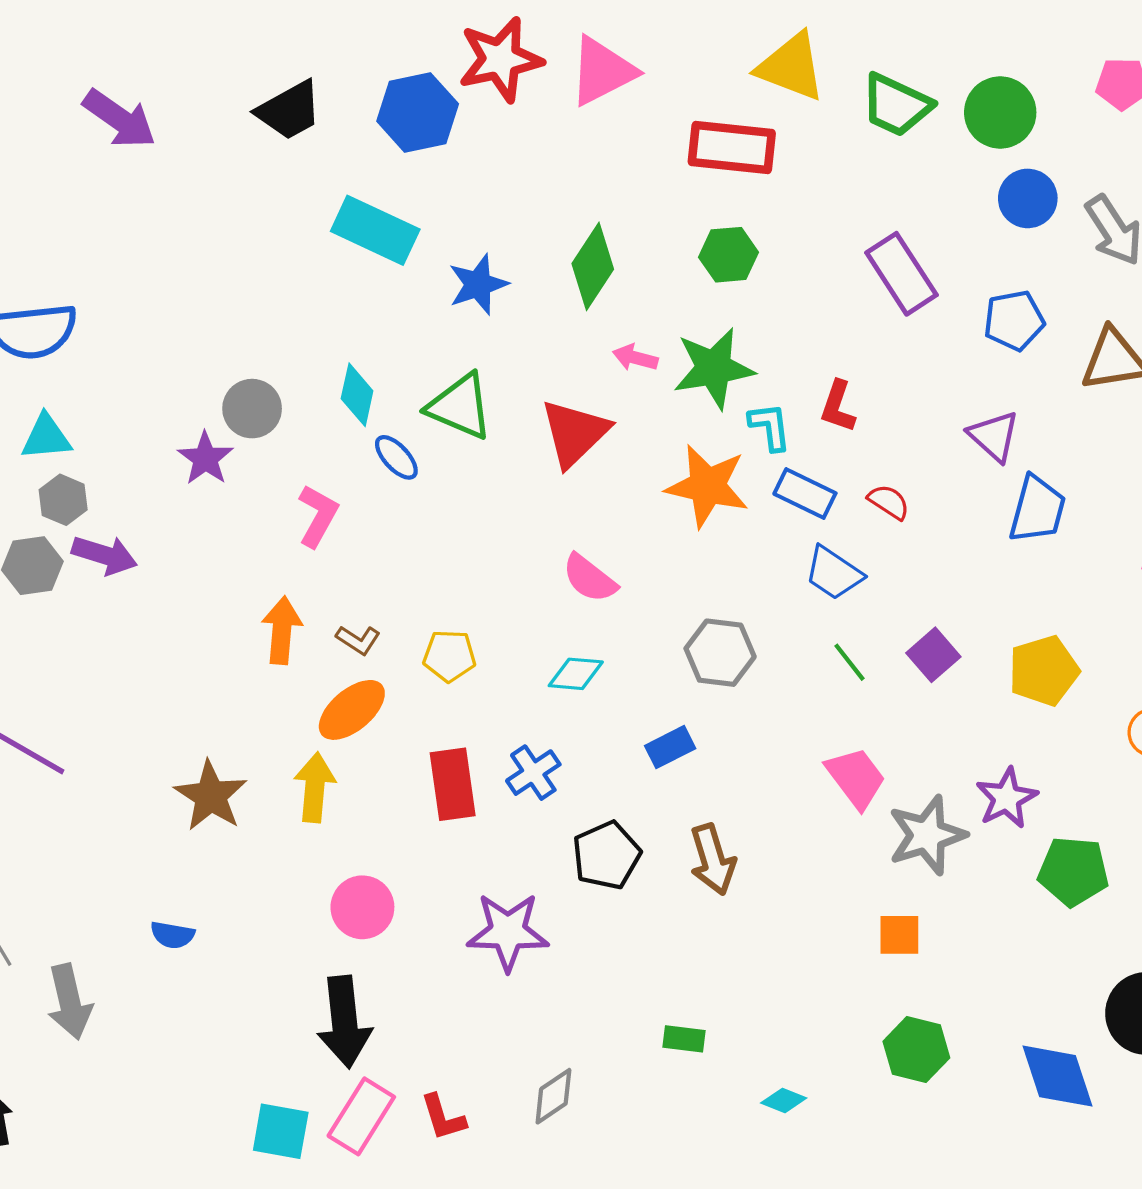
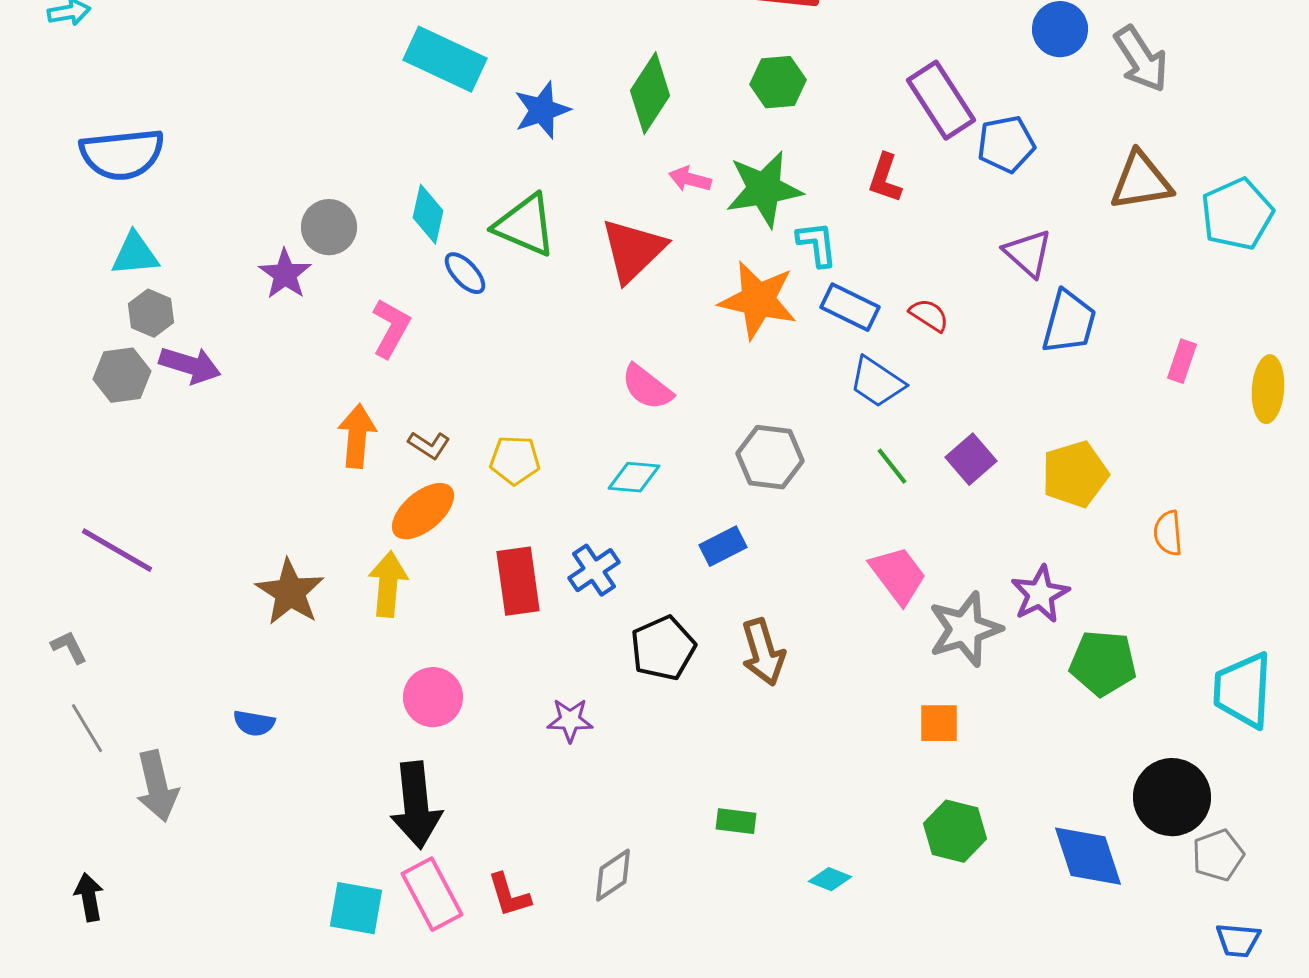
blue pentagon: (1014, 320) -> (1006, 144), moved
red L-shape: (838, 406) -> (885, 178), moved
purple star: (508, 932) -> (570, 720), size x0.6
pink rectangle: (361, 1116) -> (432, 894), turned -60

